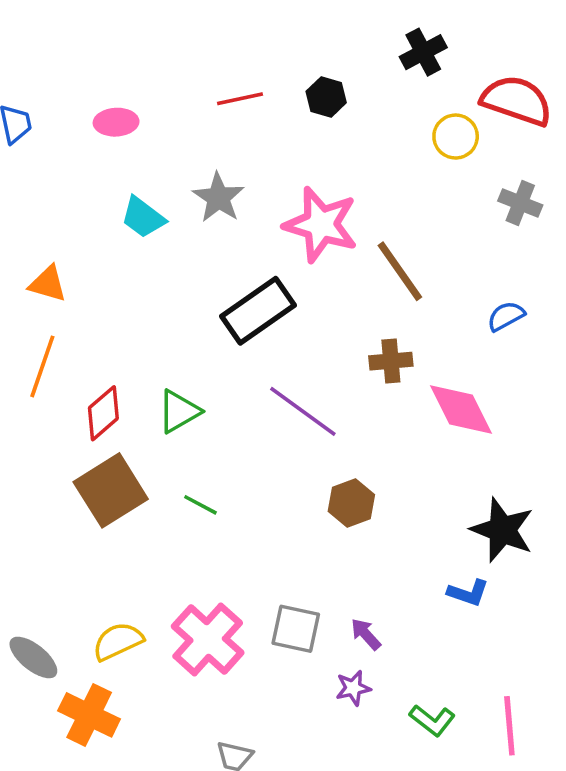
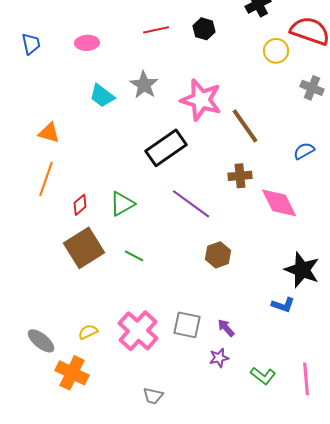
red diamond: (103, 413) -> (80, 205), size x0.7
yellow semicircle: (118, 641) -> (88, 332), size x0.7

